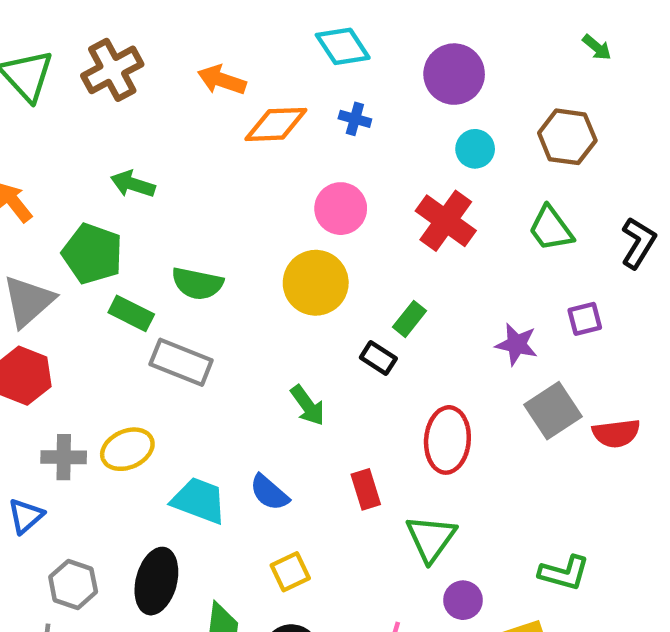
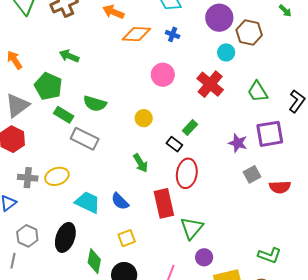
brown hexagon: (567, 137) -> (249, 33), moved
yellow circle: (316, 283) -> (144, 118), moved, size x0.6
purple square: (585, 319) -> (270, 134), size x1.8
gray square: (553, 411) -> (252, 174), size x0.7
red ellipse: (447, 440) -> (187, 173), moved
red rectangle: (366, 489) -> (164, 203), size x1.6
green L-shape: (564, 573) -> (270, 255), moved

